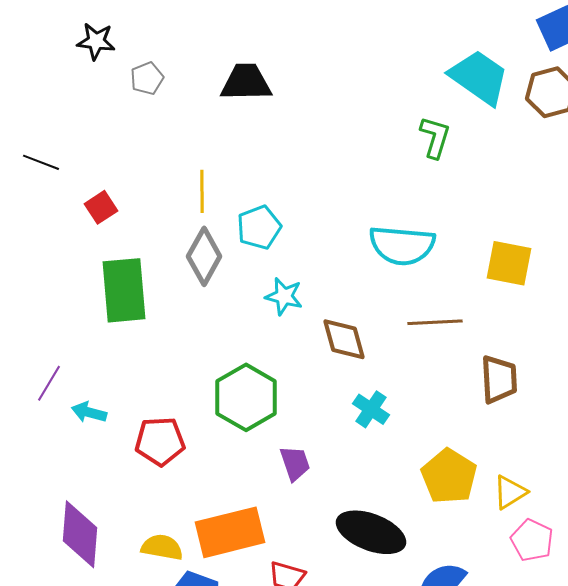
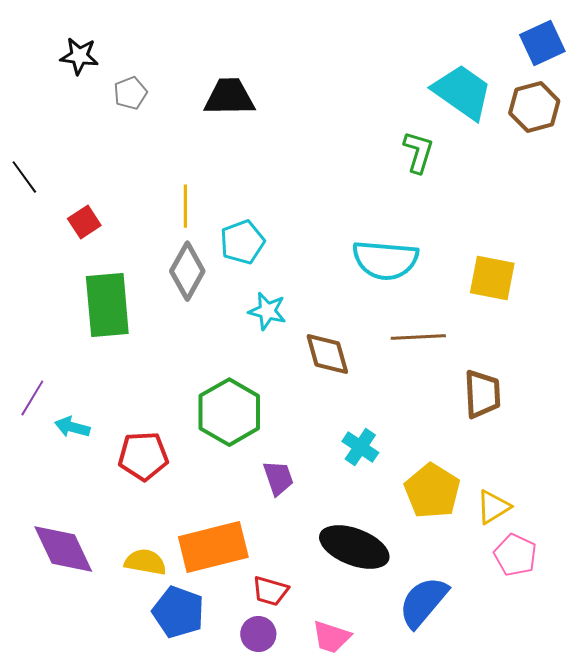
black line: (41, 162) -> (24, 177), turned 33
cyan cross: (371, 409) -> (360, 447), moved
purple diamond: (80, 534) -> (63, 549), turned -30

